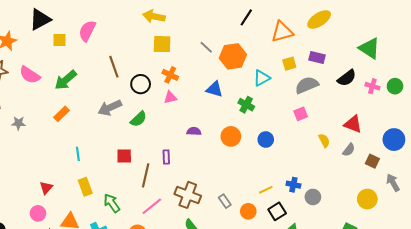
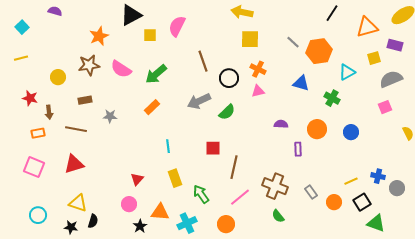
purple rectangle: (317, 57) -> (395, 45), moved
purple rectangle: (166, 157) -> (298, 149), moved

